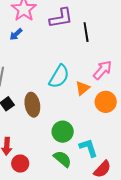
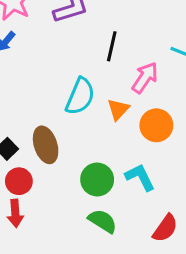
black line: (86, 32) -> (112, 46), moved, turned 30
cyan L-shape: (88, 148) -> (140, 177), moved
red circle: (20, 164) -> (19, 181), moved

